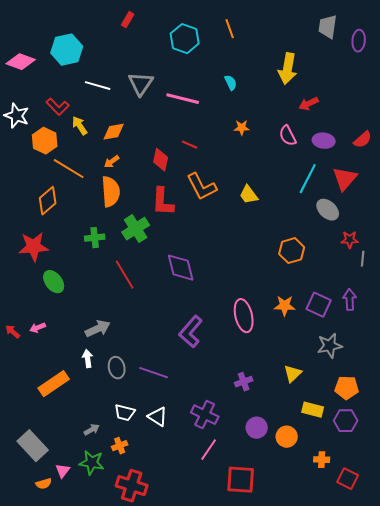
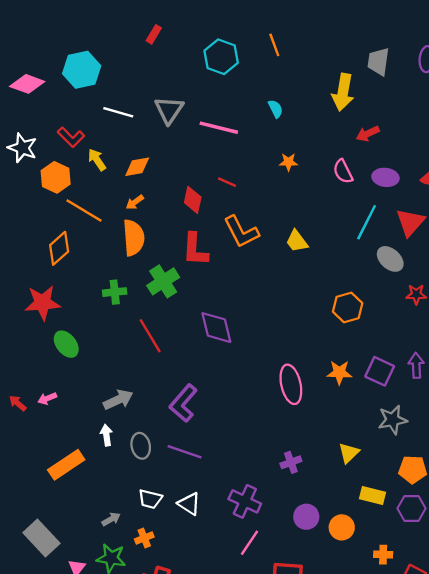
gray trapezoid: (328, 27) -> (378, 61), moved
purple L-shape: (191, 332) -> (183, 403), moved

